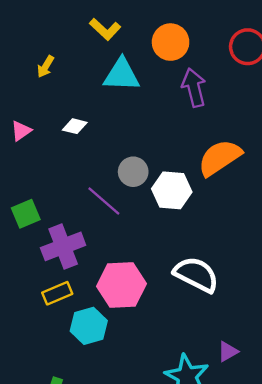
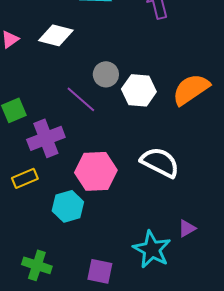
white diamond: (75, 126) -> (56, 35), size x1.6
orange semicircle: (220, 158) -> (191, 89), moved
yellow rectangle: (57, 293) -> (25, 178), moved

